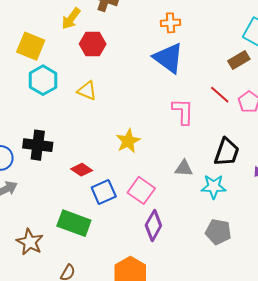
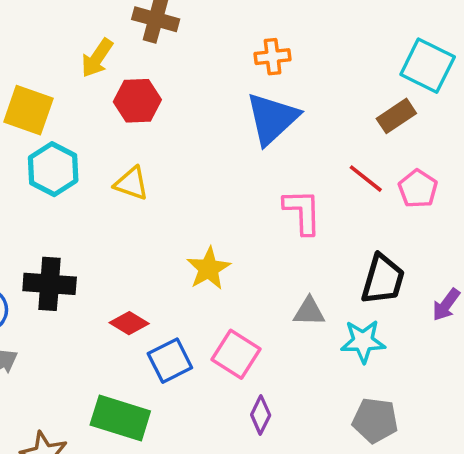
blue triangle: (168, 58) -> (272, 119), turned 44
purple diamond: (153, 225) -> (261, 415), size x0.7

